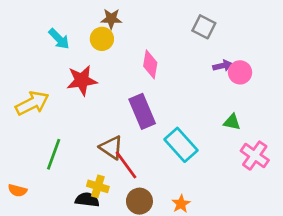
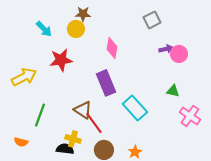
gray square: (204, 27) -> (152, 20), turned 36
orange semicircle: (17, 190) -> (21, 142), moved

